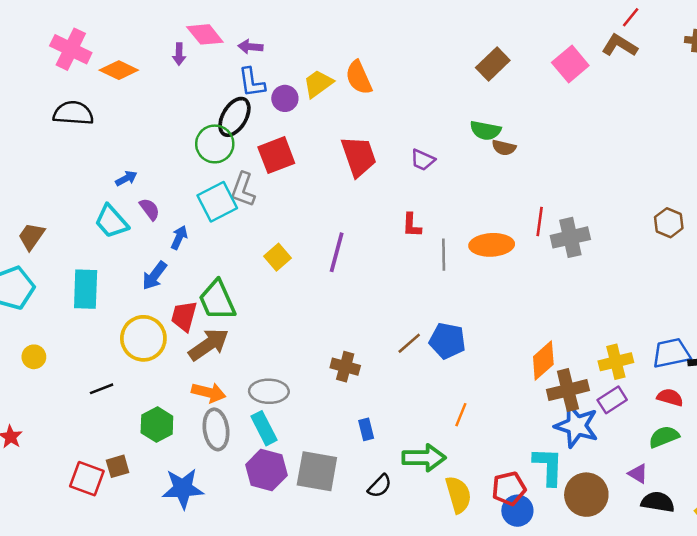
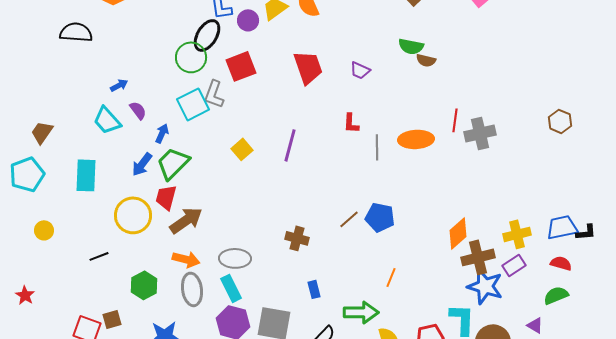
green trapezoid: (217, 300) -> (173, 163), moved, turned 69

